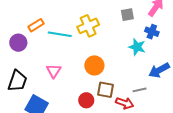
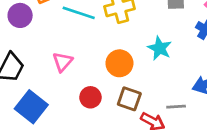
cyan star: (137, 47) -> (160, 48), moved
red circle: (86, 100) -> (90, 97), moved

